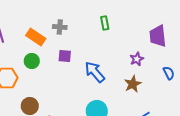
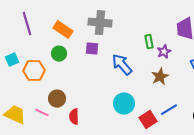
green rectangle: (105, 23) -> (149, 42), moved
gray cross: (60, 27) -> (100, 23), moved, size x1.6

